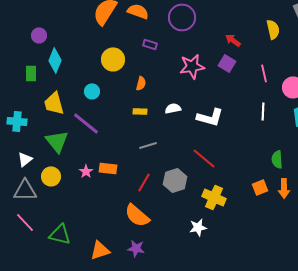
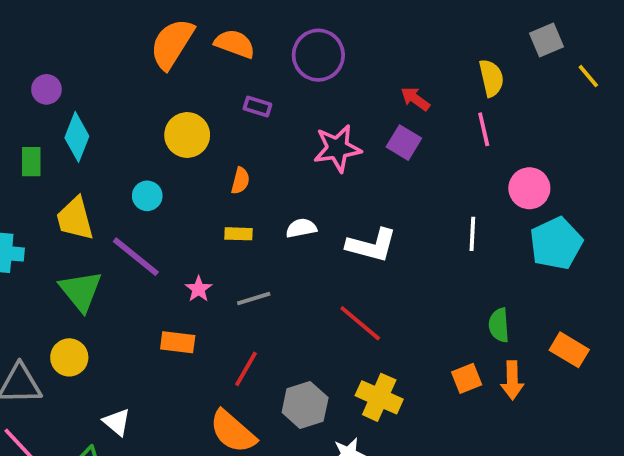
pink line: (264, 73) -> (484, 129), moved
white triangle: (25, 159) -> (117, 422), moved, turned -42
pink star: (86, 171) -> (199, 289), moved
gray hexagon: (175, 180) -> (305, 405), moved

